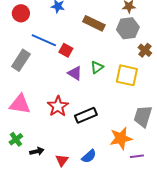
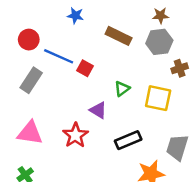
red circle: (21, 13) -> (29, 40), moved
brown cross: (145, 50) -> (180, 68), turned 32
purple triangle: (75, 73) -> (98, 110), moved
black rectangle: (86, 115) -> (128, 140), moved

